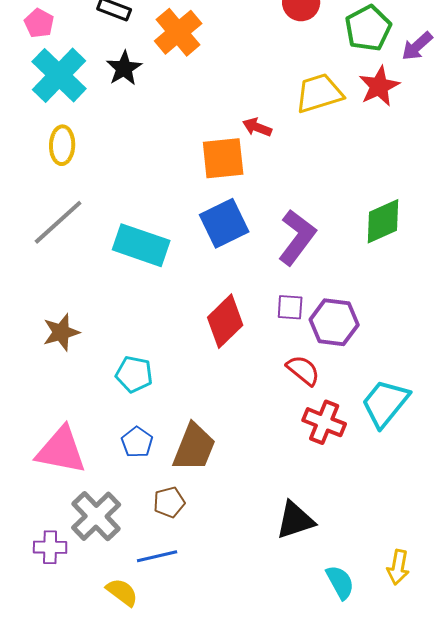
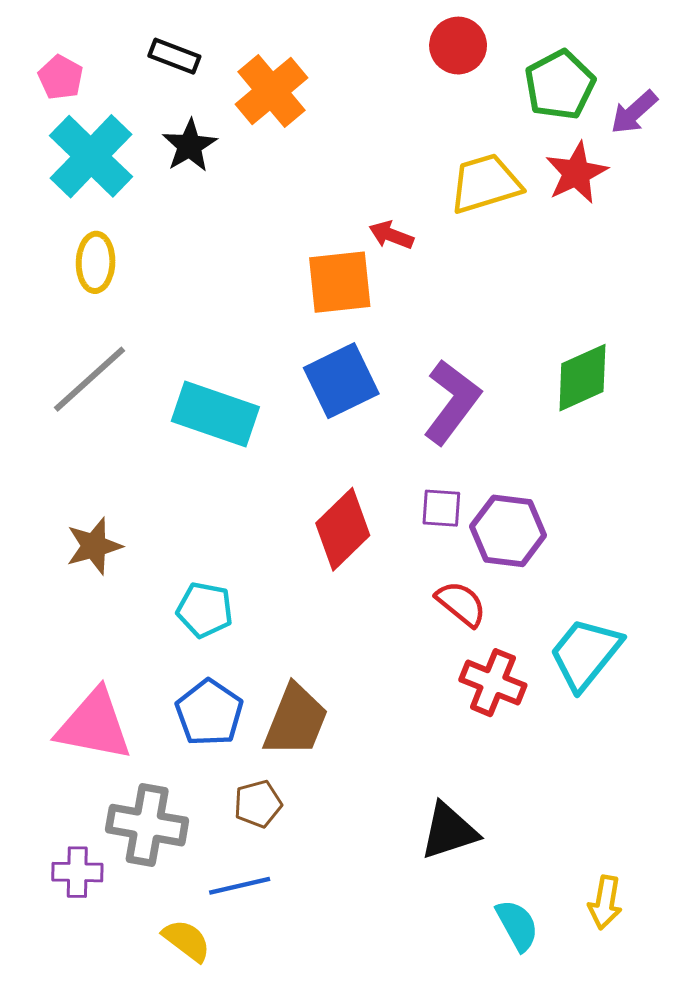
blue pentagon: (137, 442) -> (209, 713), size x1.4
gray cross: (96, 516) -> (147, 825), turned -36

